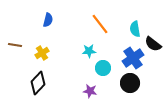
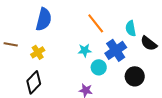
blue semicircle: (48, 20) -> (44, 19), size x1.6
blue cross: (133, 58) -> (116, 50), moved
black circle: (130, 83) -> (135, 76), moved

